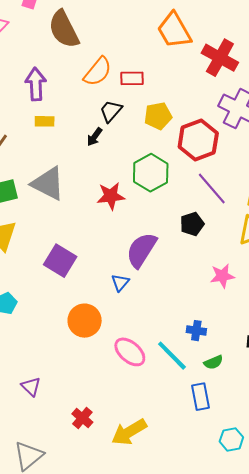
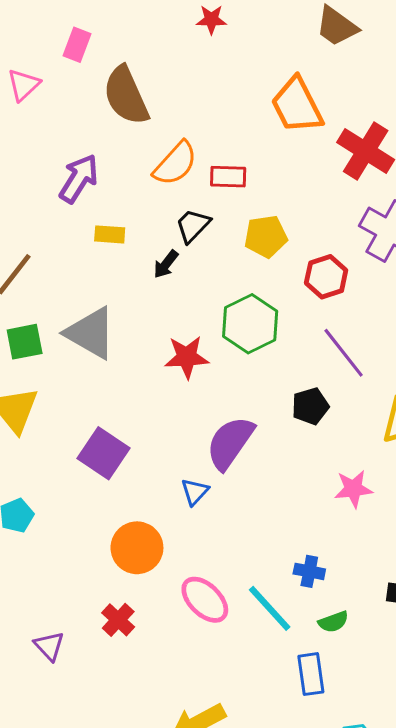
purple arrow: (36, 84) -> (79, 179), turned 32
yellow rectangle: (45, 121) -> (110, 234), moved
red hexagon: (198, 140) -> (326, 277), size x0.7
red cross: (82, 418) -> (118, 620), moved

